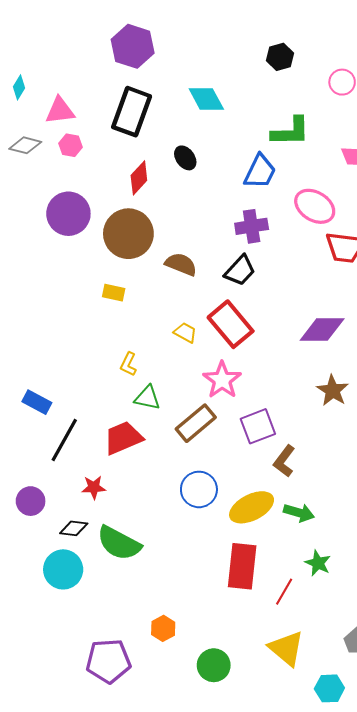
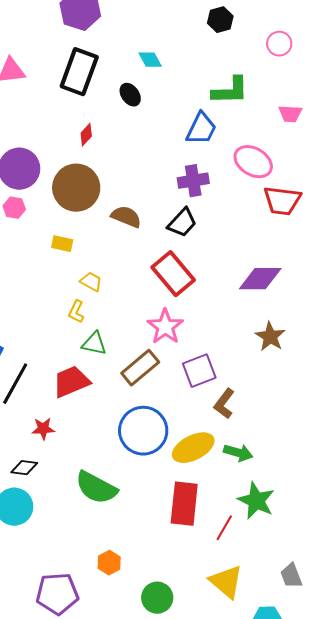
cyan diamond: (206, 99) -> (150, 60), size x0.7
pink hexagon: (71, 145) -> (14, 208), moved
black ellipse: (185, 158) -> (130, 95), moved
red diamond: (139, 178) -> (86, 135), size x0.7
yellow trapezoid: (185, 333) -> (91, 282), moved
blue circle: (199, 489) -> (143, 431), size x1.4
green semicircle: (119, 543) -> (96, 488), moved
green star: (318, 563) -> (256, 501), size x1.5

